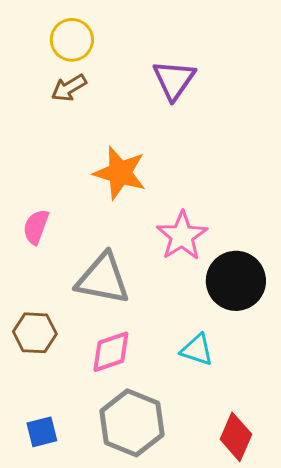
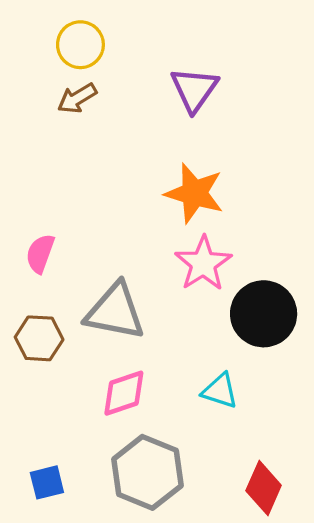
orange star: (120, 173) -> (194, 193), moved
brown hexagon: (35, 333) -> (39, 338), moved

